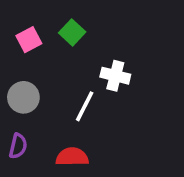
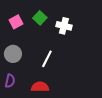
white cross: (115, 76) -> (64, 26), moved

